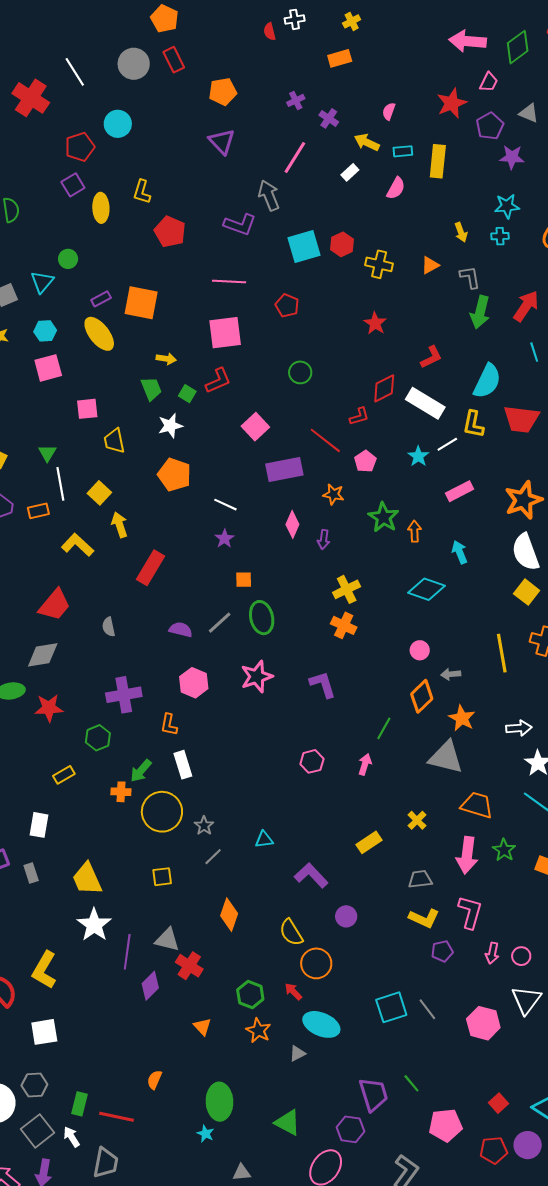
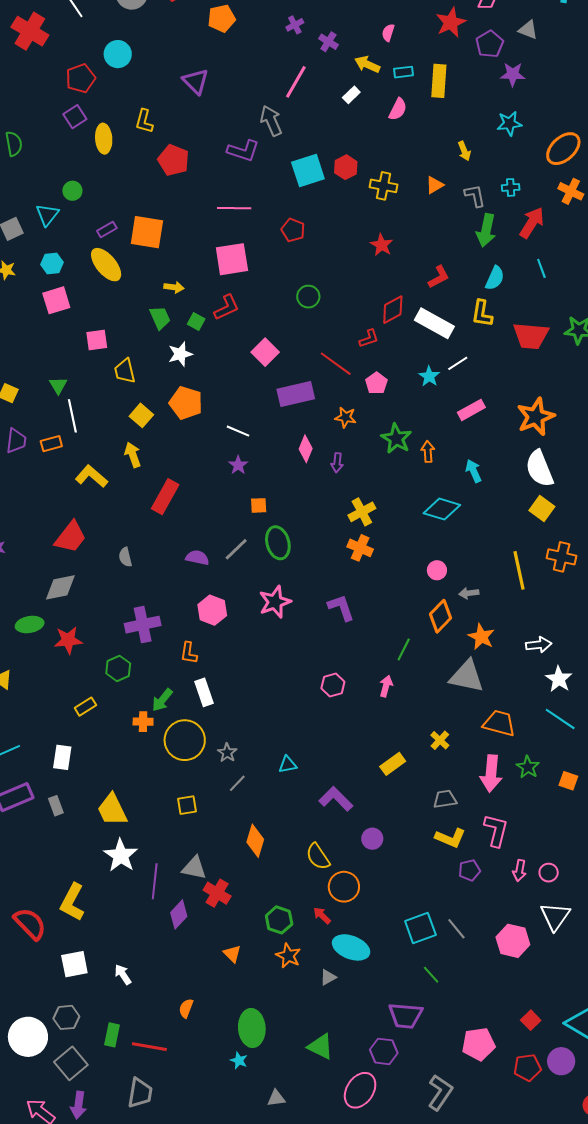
purple triangle: (222, 142) -> (196, 81), moved
cyan cross: (500, 236) -> (511, 187), moved
cyan semicircle: (487, 381) -> (495, 278), moved, size x0.7
yellow L-shape: (473, 424) -> (482, 314), moved
yellow square: (99, 493) -> (141, 415), moved
green line: (411, 1083) -> (431, 975), moved
purple trapezoid: (373, 1094) -> (405, 1016), turned 114
white arrow: (72, 1137) -> (123, 974), moved

